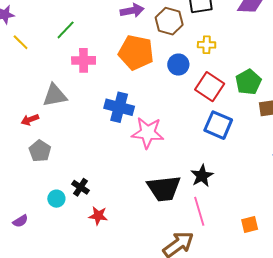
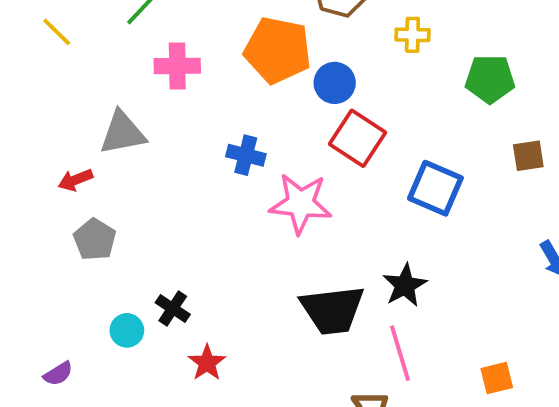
blue circle: (178, 65) -> (335, 83), moved
green pentagon: (248, 82) -> (490, 79), moved, turned 30
red square: (210, 87) -> (357, 138), moved
blue cross: (119, 107) -> (246, 155), size x0.7
red star: (98, 216) -> (207, 363), turned 30

